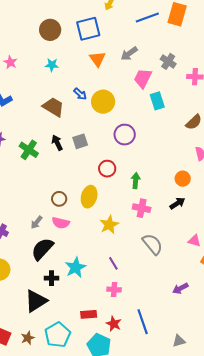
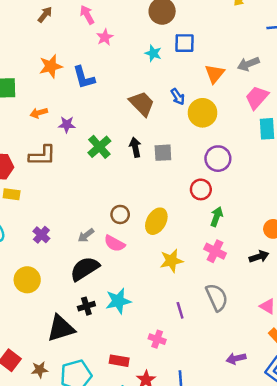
blue square: (88, 29) -> (185, 43), moved, size x0.7
orange triangle: (97, 59) -> (215, 74), moved
red circle: (107, 169) -> (201, 189), moved
purple line: (113, 263) -> (180, 310), moved
black cross: (52, 278) -> (86, 306), turned -32

